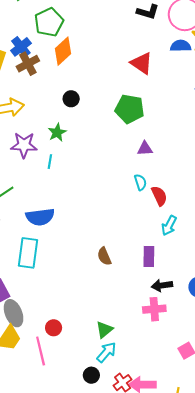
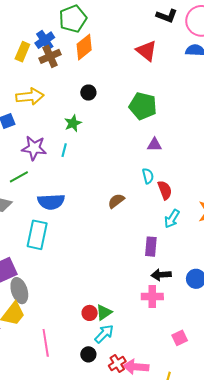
red triangle: (142, 63) -> (146, 51), moved
purple star: (24, 145) -> (34, 148), moved
brown semicircle: (104, 256) -> (116, 201), moved, turned 72
red circle: (54, 328) -> (90, 313), moved
pink line: (41, 351) -> (46, 343), moved

